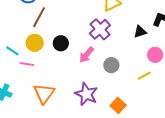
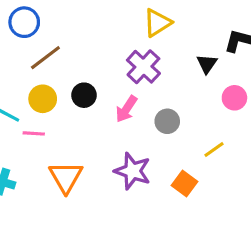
brown line: (39, 17) -> (45, 58), turned 30
black triangle: (140, 32) -> (207, 64), turned -32
yellow line: (144, 76) -> (214, 150), moved

